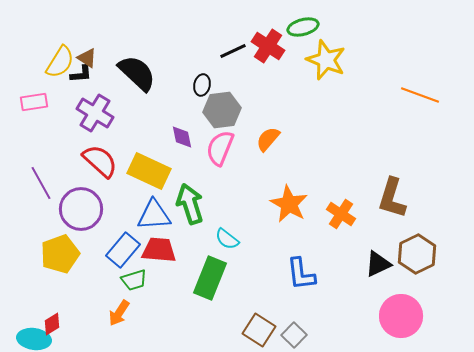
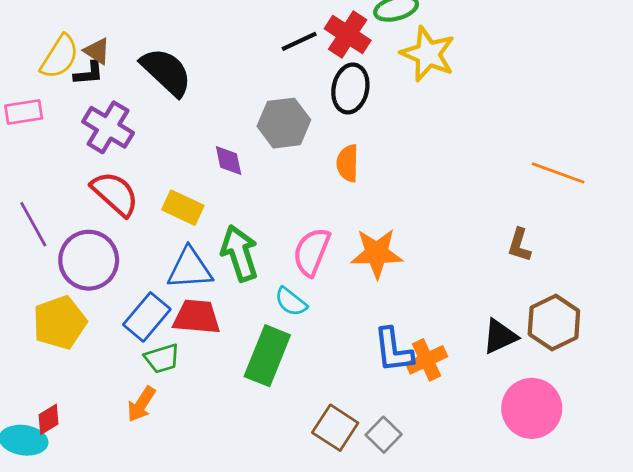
black ellipse: (202, 85) -> (350, 88), moved, size x1.6
orange line: (420, 95) -> (558, 173), moved
orange semicircle: (268, 139) -> (348, 163), turned -40
pink semicircle: (220, 148) -> (312, 252), moved
yellow rectangle: (149, 171) -> (183, 208), size x0.7
brown L-shape: (392, 198) -> (519, 245), size x0.6
orange star: (289, 204) -> (377, 253), turned -30
orange cross: (341, 214) -> (427, 360), moved, turned 32

